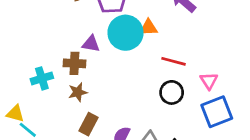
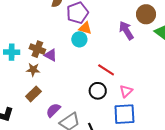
orange triangle: (148, 28) -> (85, 28), moved
cyan circle: (125, 33) -> (79, 39), size x0.6
purple triangle: (91, 44) -> (51, 55), moved

